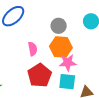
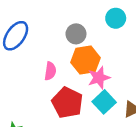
pink semicircle: (33, 49) -> (50, 71), turned 32
cyan square: (67, 82) -> (104, 102), turned -36

